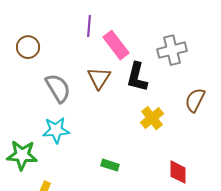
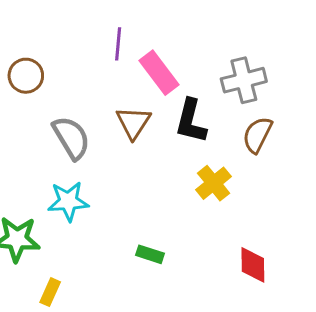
brown semicircle: (195, 100) -> (257, 135), moved

